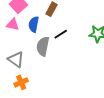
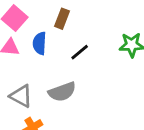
gray semicircle: (43, 46) -> (62, 92), moved, turned -114

